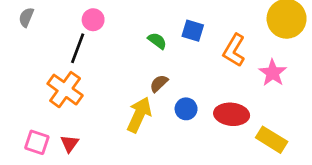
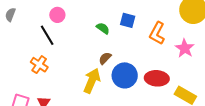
black line: (78, 48) -> (47, 35), turned -50
orange cross: (65, 90) -> (39, 65), size x0.7
blue circle: (186, 109) -> (125, 75), size x1.6

